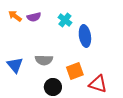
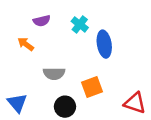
orange arrow: (15, 16) -> (26, 44), moved
blue triangle: (15, 65) -> (17, 103), moved
red triangle: (98, 84) -> (135, 103), moved

